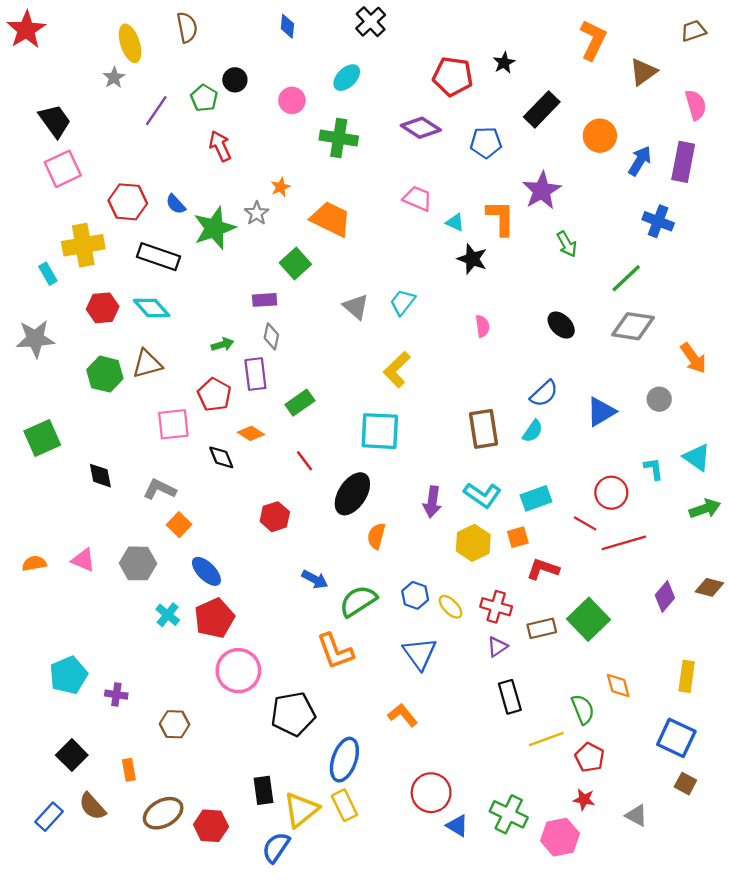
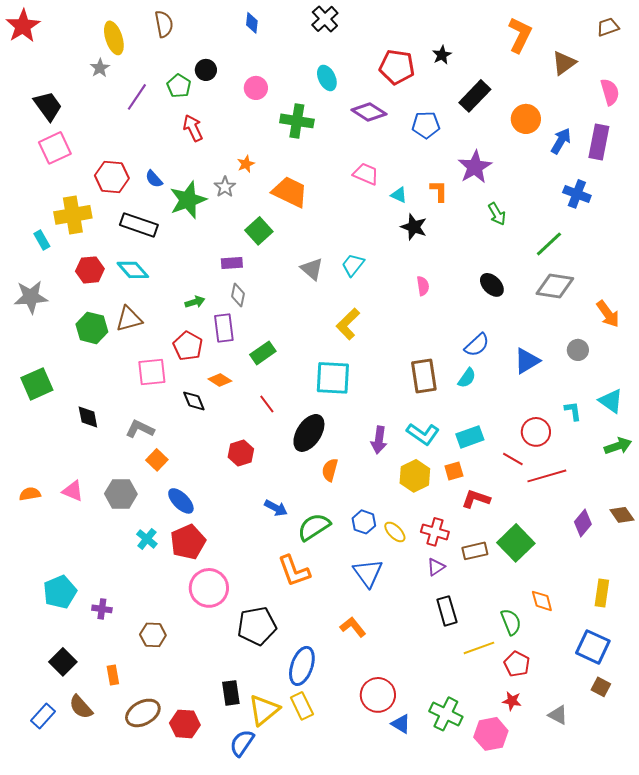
cyan ellipse: (347, 78) -> (327, 78), moved, turned -70
orange L-shape: (501, 218) -> (439, 191), size x0.7
brown diamond: (709, 587) -> (622, 515), turned 40

